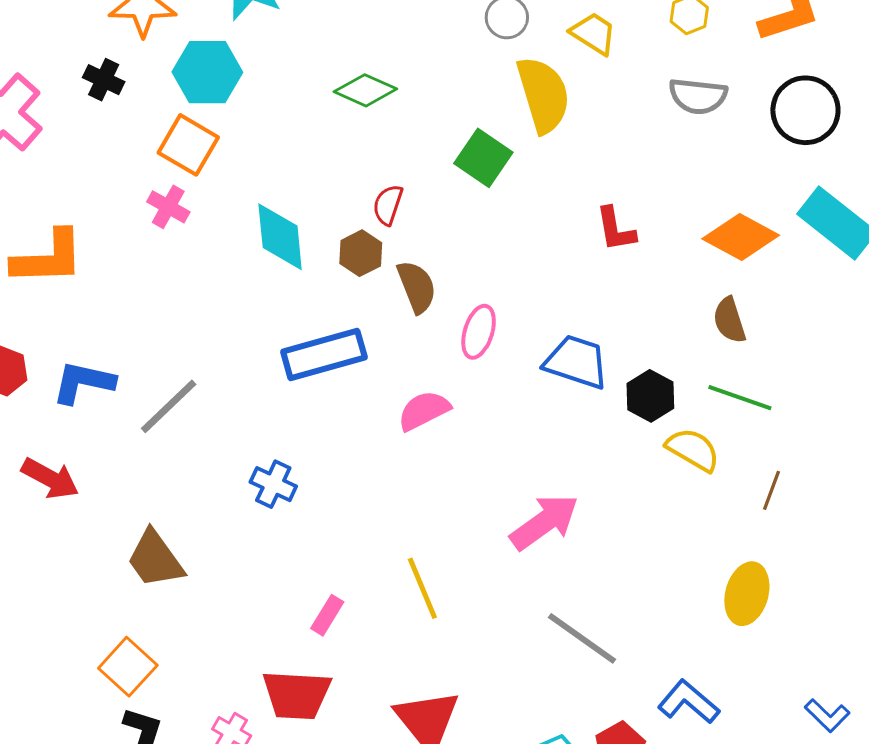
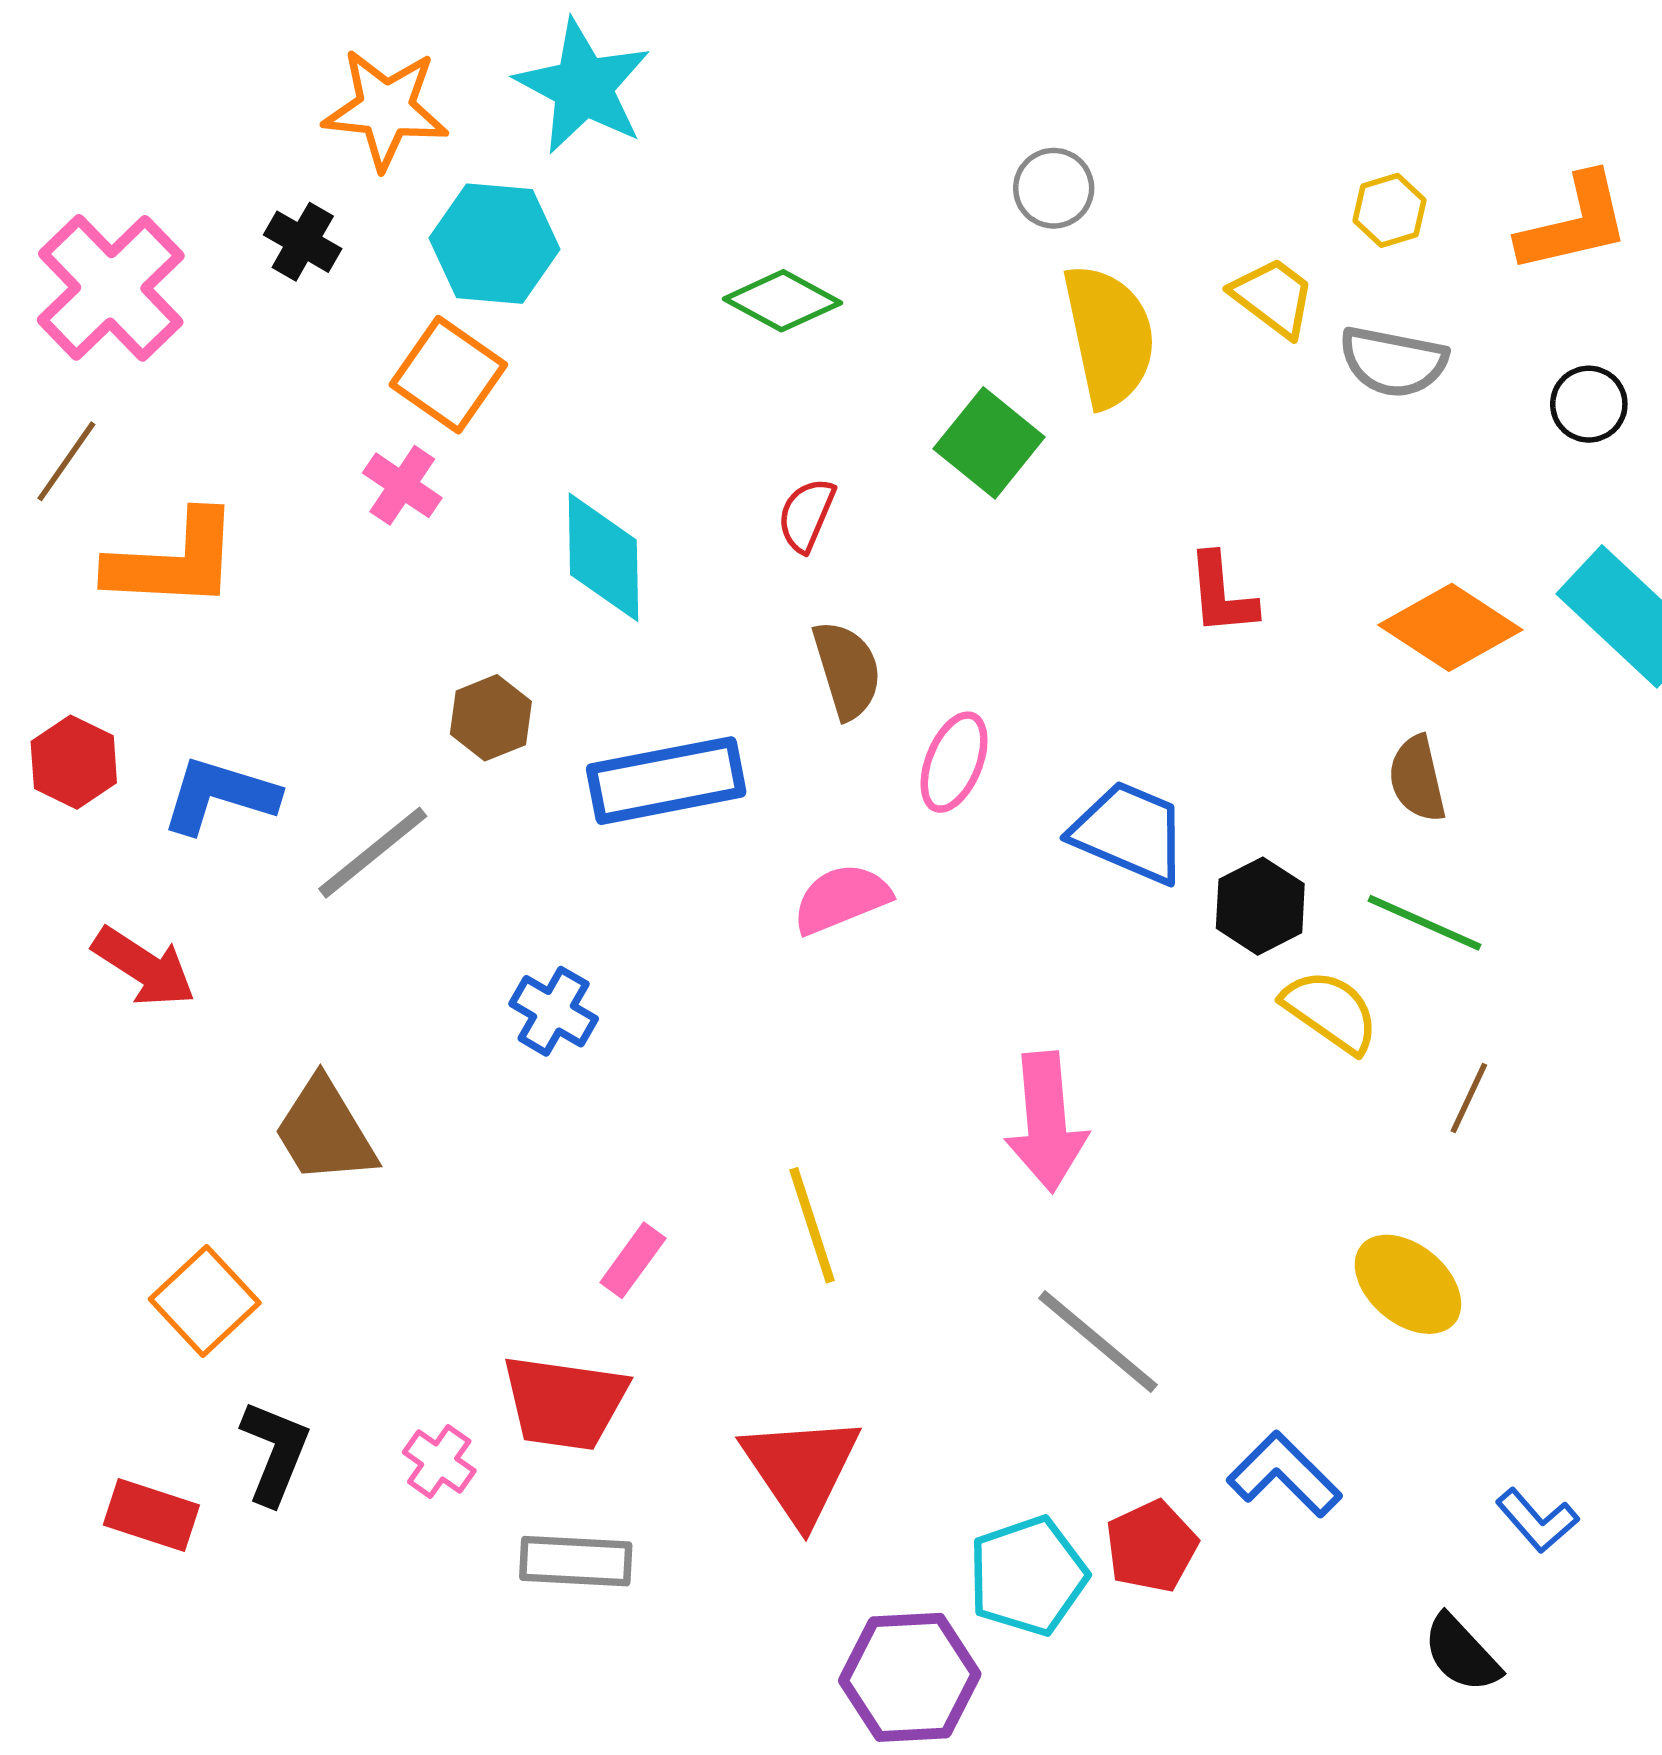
yellow trapezoid: (593, 33) -> (1273, 297), moved
black circle: (805, 110) -> (1589, 404), size x0.6
brown hexagon: (361, 253) -> (491, 718), moved
pink arrow: (544, 522) -> (1046, 1122), turned 116
yellow ellipse: (747, 594) -> (1408, 1284), turned -70
orange square: (128, 667) -> (205, 1301), moved

